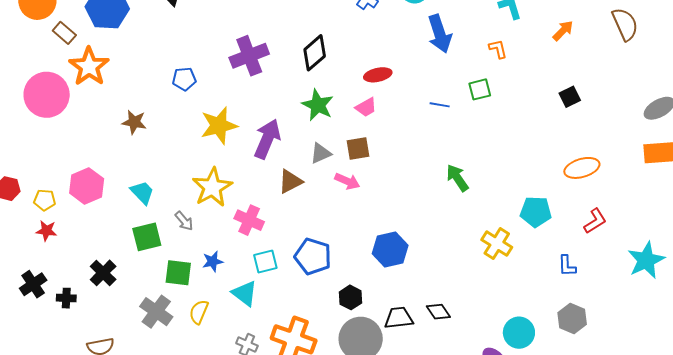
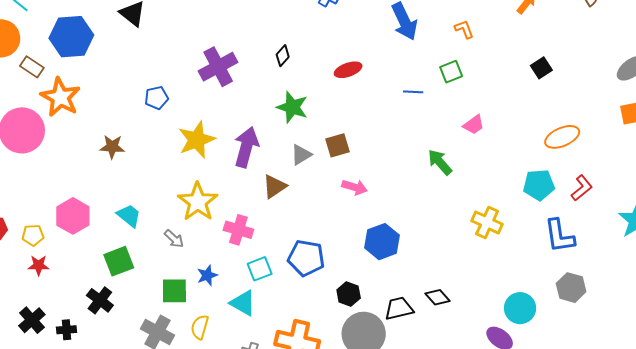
black diamond: (315, 53) -> (283, 56), size x0.6
pink trapezoid: (366, 107) -> (474, 125), moved
pink arrow: (347, 181) -> (355, 187), moved
cyan pentagon: (536, 212) -> (539, 185), moved
green square: (147, 237) -> (119, 261), moved
blue L-shape: (567, 266) -> (559, 236), size x1.6

